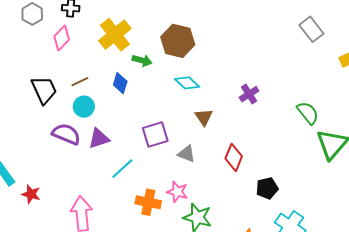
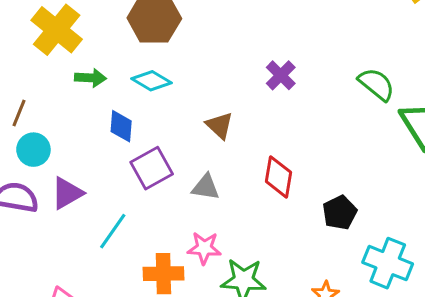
green arrow: (142, 60) -> (90, 78), moved
brown line: (80, 82) -> (19, 113), turned -30
blue diamond: (120, 83) -> (121, 126), moved
cyan diamond: (187, 83) -> (151, 81), moved

